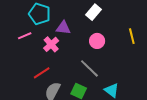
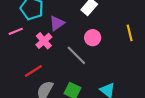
purple triangle: (63, 28) -> (57, 23), turned -42
gray line: (89, 68) -> (76, 55), moved

